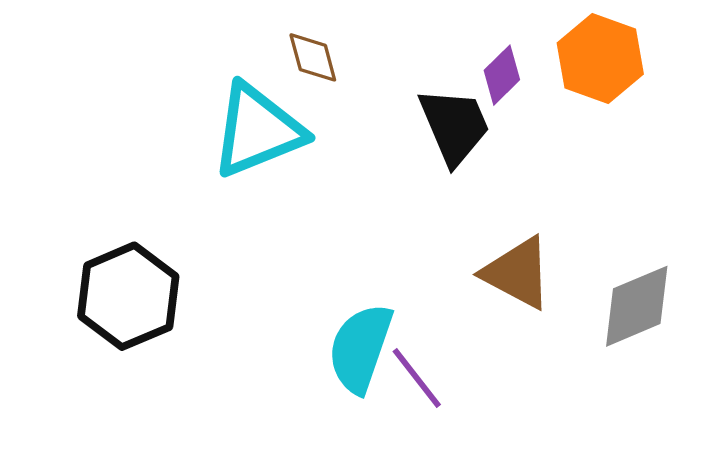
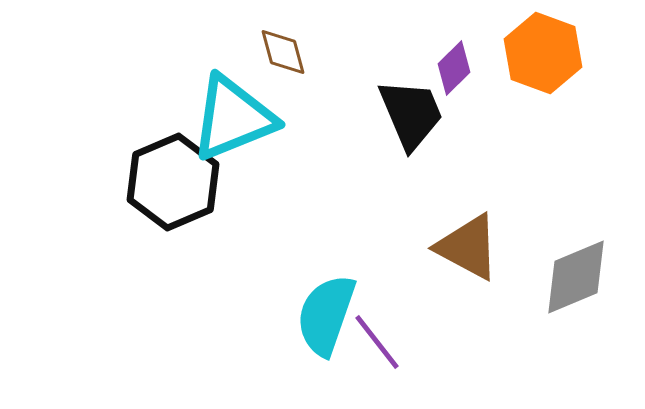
black hexagon: (128, 296) -> (173, 182), moved

